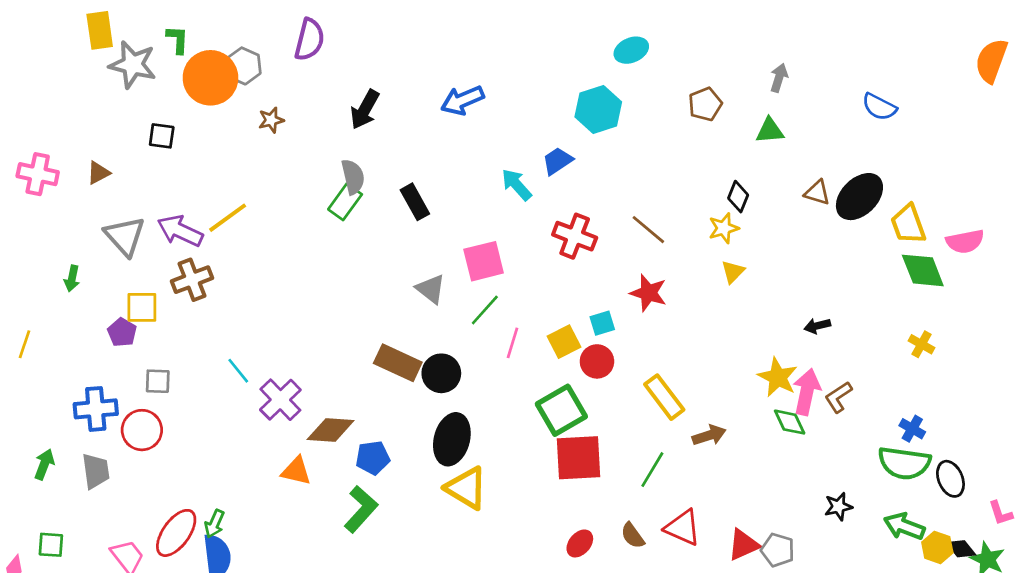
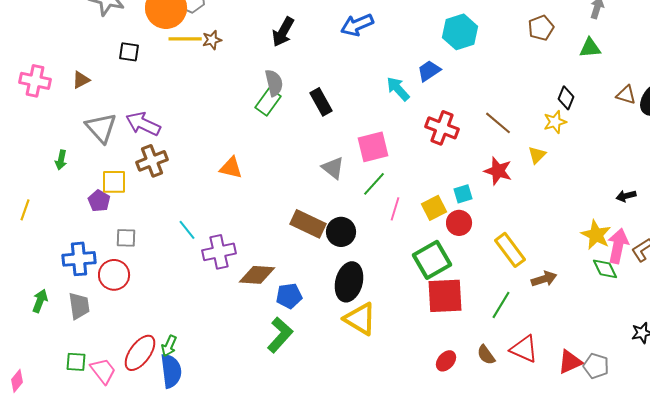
yellow line: (228, 218) -> (185, 39), moved, turned 36
yellow triangle: (733, 272) -> (537, 155), moved
purple cross: (280, 400) -> (219, 252), turned 32
orange triangle: (296, 471) -> (231, 168), moved
green square: (51, 545) -> (76, 362), moved

